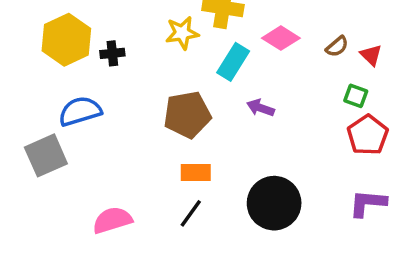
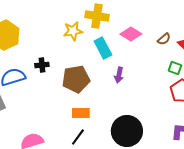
black cross: (112, 53) -> (42, 65), moved
cyan rectangle: (233, 62) -> (103, 48), turned -60
purple arrow: (260, 108) -> (119, 75), turned -98

